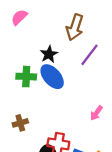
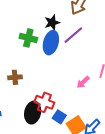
purple line: (89, 55) -> (73, 35), moved
blue ellipse: (52, 77) -> (51, 43), turned 45

